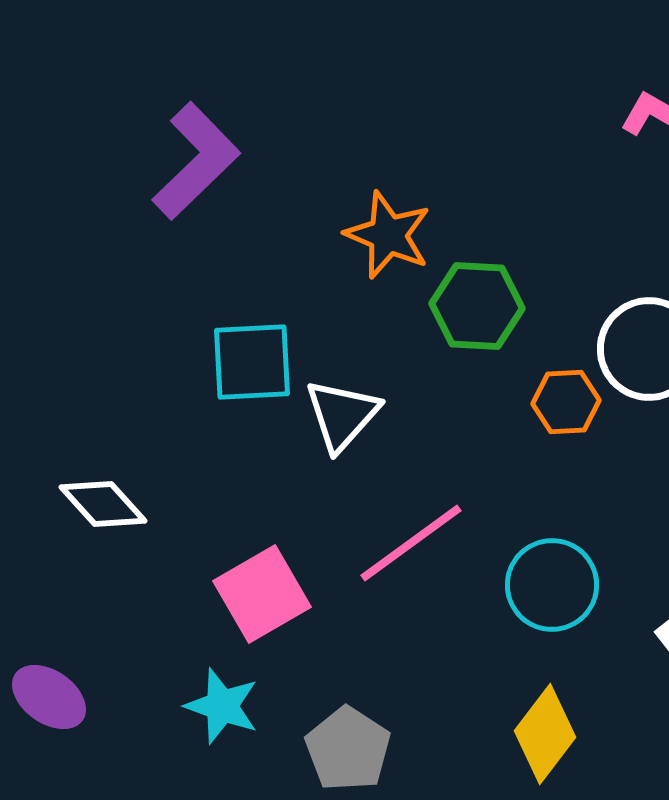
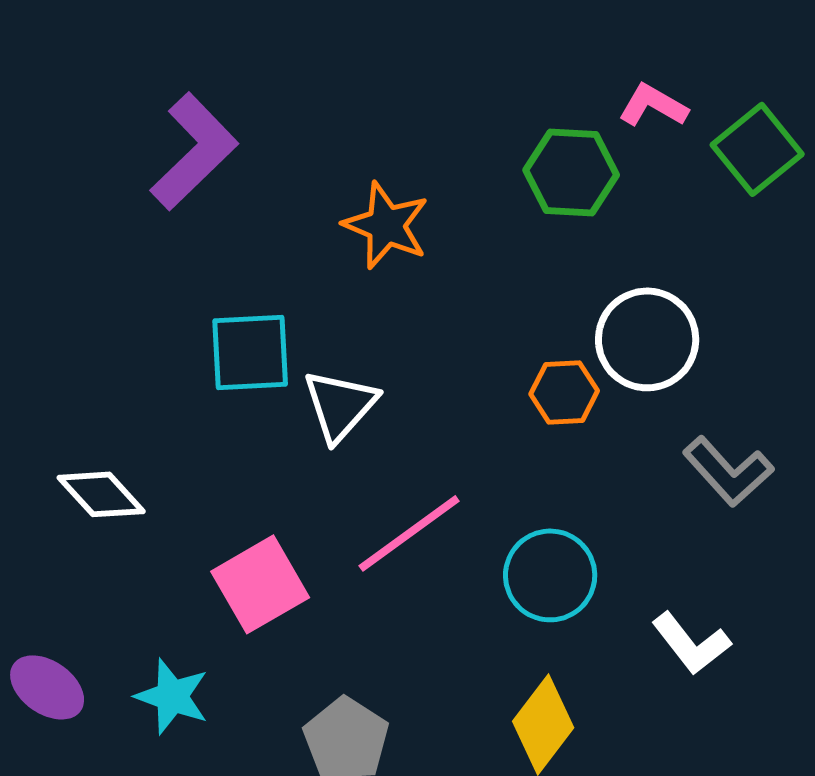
green hexagon: (477, 306) -> (571, 172), moved
cyan star: (222, 706) -> (172, 696), moved

